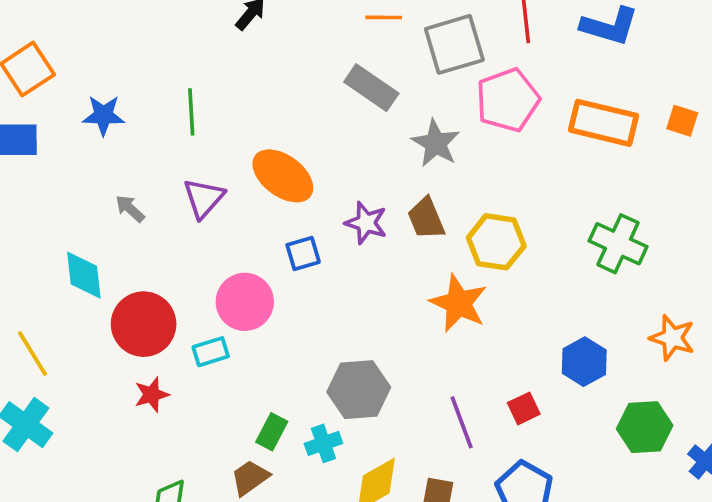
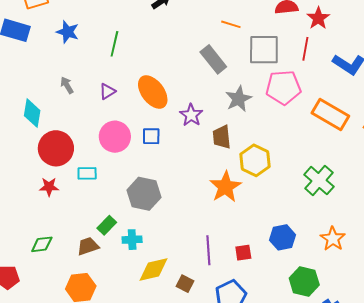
purple triangle: (204, 198) -> (107, 91), size x0.7
purple star: (366, 223) -> (191, 115), moved
pink circle: (245, 302) -> (115, 137), moved
gray hexagon: (359, 390) -> (144, 194), moved

